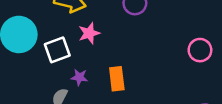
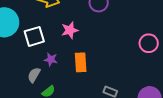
pink star: (89, 33) -> (70, 30), moved

